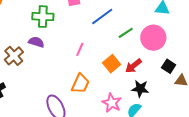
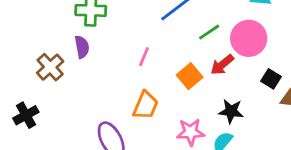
purple semicircle: (36, 42) -> (82, 47), turned 63
red arrow: (133, 66) -> (222, 65), moved
pink star: (112, 103) -> (191, 132), turned -30

